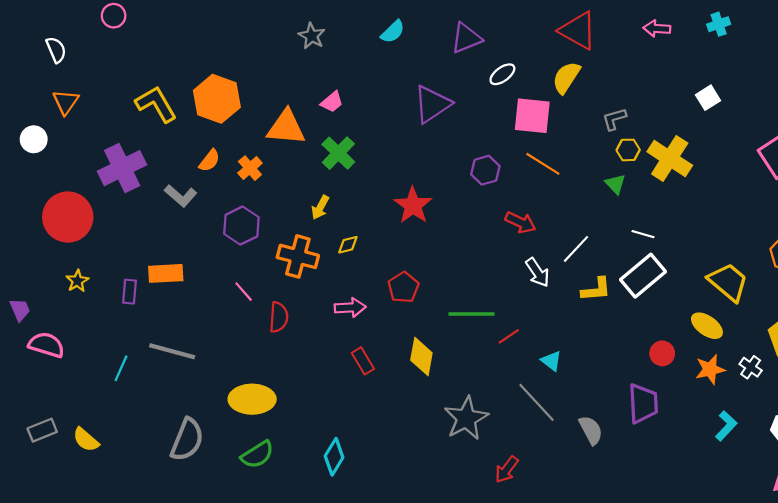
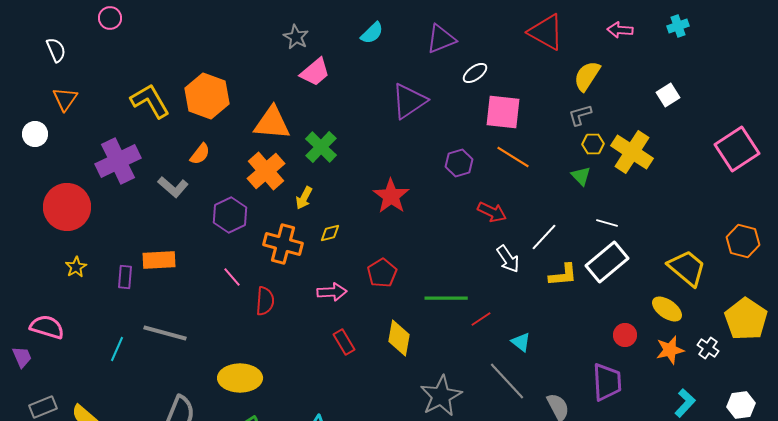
yellow semicircle: (566, 77) -> (587, 76), moved
pink trapezoid: (332, 102) -> (315, 72), moved, size x1.4
orange cross: (250, 168) -> (266, 171), moved, size x1.6
purple trapezoid: (20, 310) -> (22, 357), moved

